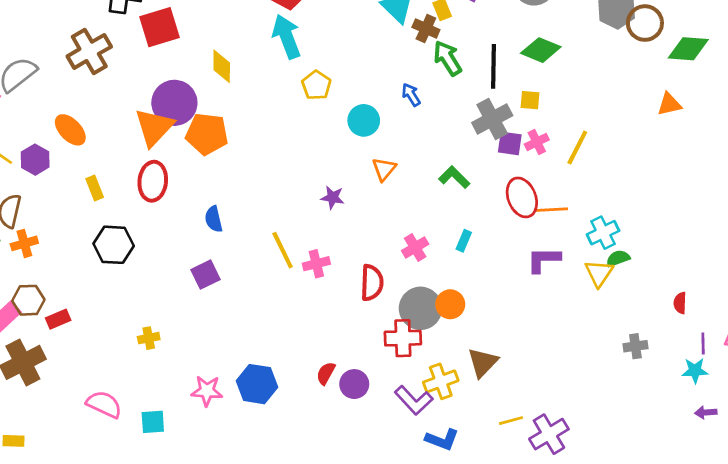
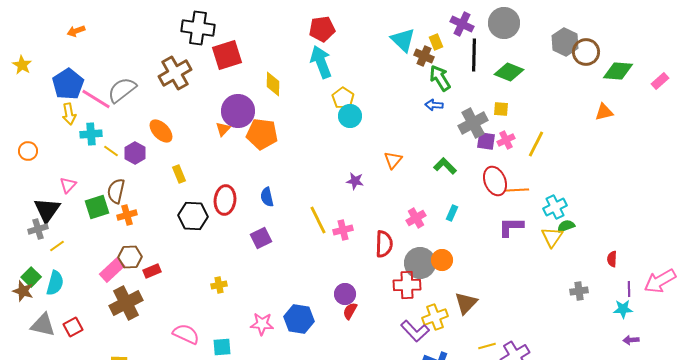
black line: (494, 66) -> (474, 55), moved
blue arrow: (411, 95) -> (434, 105), moved, turned -54
cyan circle: (364, 120) -> (350, 116), moved
orange triangle: (154, 127) -> (223, 129), size x0.5
red ellipse: (153, 181) -> (225, 200), moved
purple circle: (354, 384) -> (345, 294), moved

